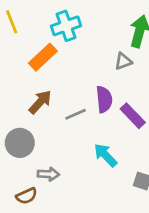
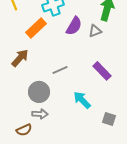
purple semicircle: (104, 99) -> (74, 26), moved, turned 36
brown arrow: (40, 102) -> (20, 58), moved
gray circle: (20, 143) -> (39, 92), moved

